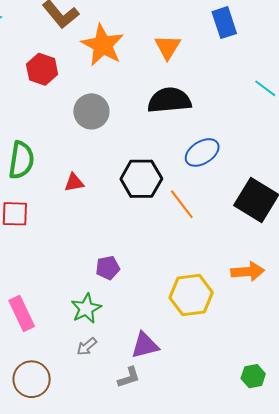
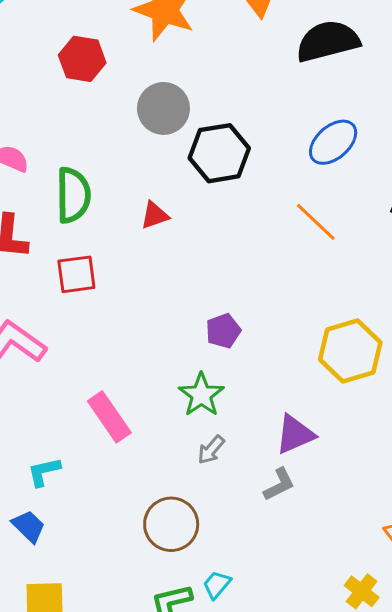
black semicircle: (169, 100) -> (328, 41), moved
black hexagon: (141, 179) -> (219, 153), moved
brown circle: (32, 379) -> (171, 524), moved

